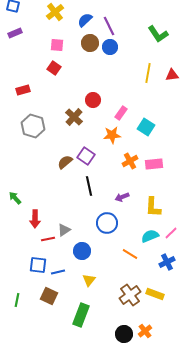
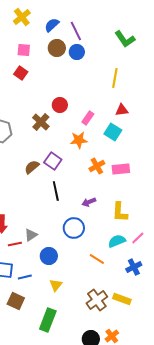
red triangle: (172, 75) -> (122, 110), moved

